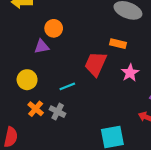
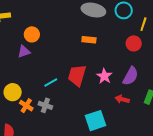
red trapezoid: (96, 64) -> (77, 75), moved
pink star: (130, 73) -> (104, 76), moved
yellow circle: (27, 80) -> (13, 92), moved

